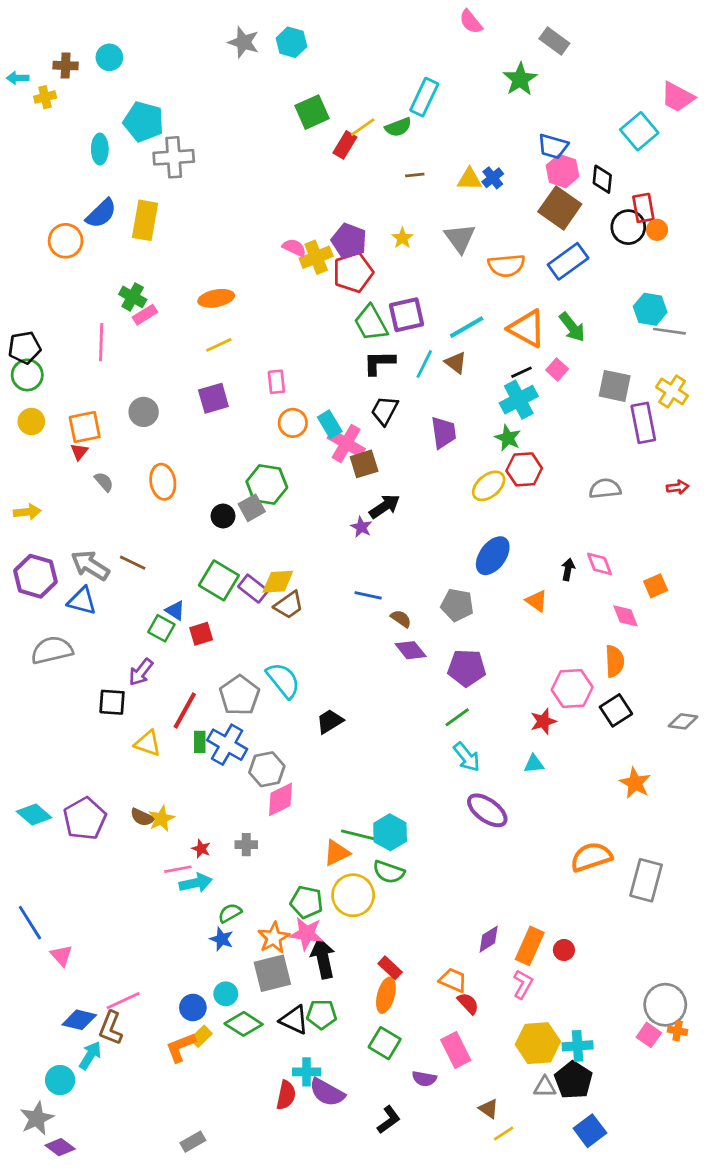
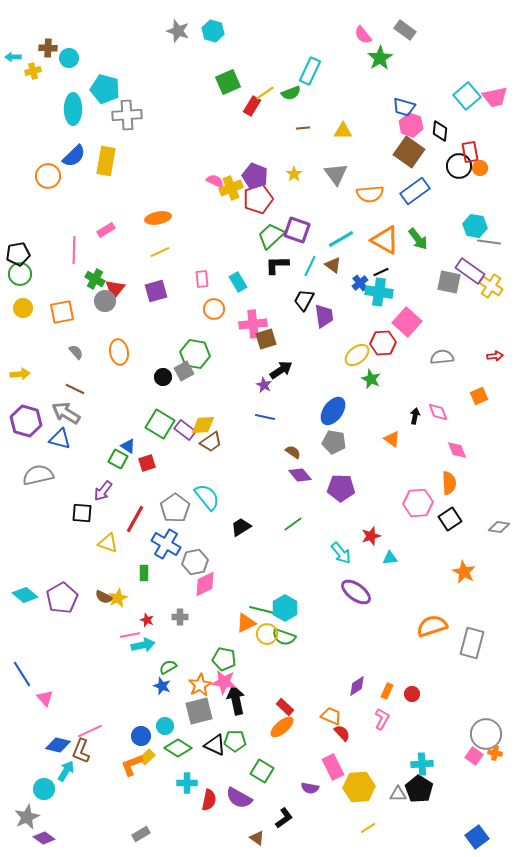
pink semicircle: (471, 22) -> (363, 35), moved
cyan circle: (109, 57) -> (69, 58), moved
pink trapezoid: (678, 97) -> (495, 97), moved, turned -40
cyan ellipse: (100, 149) -> (73, 109), size x1.4
blue cross: (493, 178) -> (360, 283), moved
green cross: (133, 297) -> (95, 279), moved
purple square: (406, 315) -> (297, 230), turned 32
green trapezoid: (371, 323) -> (271, 236), turned 76
pink square: (557, 369) -> (407, 322), moved, size x1.8
cyan cross: (519, 400) -> (379, 292), turned 36
black trapezoid: (385, 411) -> (304, 300), moved
purple rectangle: (643, 423) -> (470, 271), moved, turned -44
cyan rectangle: (330, 424) -> (238, 282), moved
green star: (508, 438) -> (371, 379), moved
pink cross: (346, 443) -> (253, 324), turned -36
red triangle: (79, 452) -> (115, 289), moved, size x1.5
blue ellipse: (493, 556) -> (333, 411), moved
brown line: (133, 563) -> (75, 389), moved
orange square: (656, 586) -> (479, 396), moved
blue line: (368, 595) -> (265, 417), moved
green line: (457, 717) -> (293, 524), moved
red star: (543, 721) -> (371, 536), moved
green rectangle: (200, 742) -> (144, 573), moved
yellow circle: (353, 895) -> (267, 634), moved, size x0.7
orange rectangle: (530, 946) -> (387, 691), size x0.6
orange ellipse: (386, 995) -> (282, 727), turned 35
green square: (385, 1043) -> (262, 771), moved
yellow hexagon: (538, 1043) -> (359, 787), moved
cyan cross: (307, 1072) -> (187, 783), moved
brown triangle: (489, 1109) -> (257, 838), moved
blue square: (590, 1131) -> (477, 837), moved

